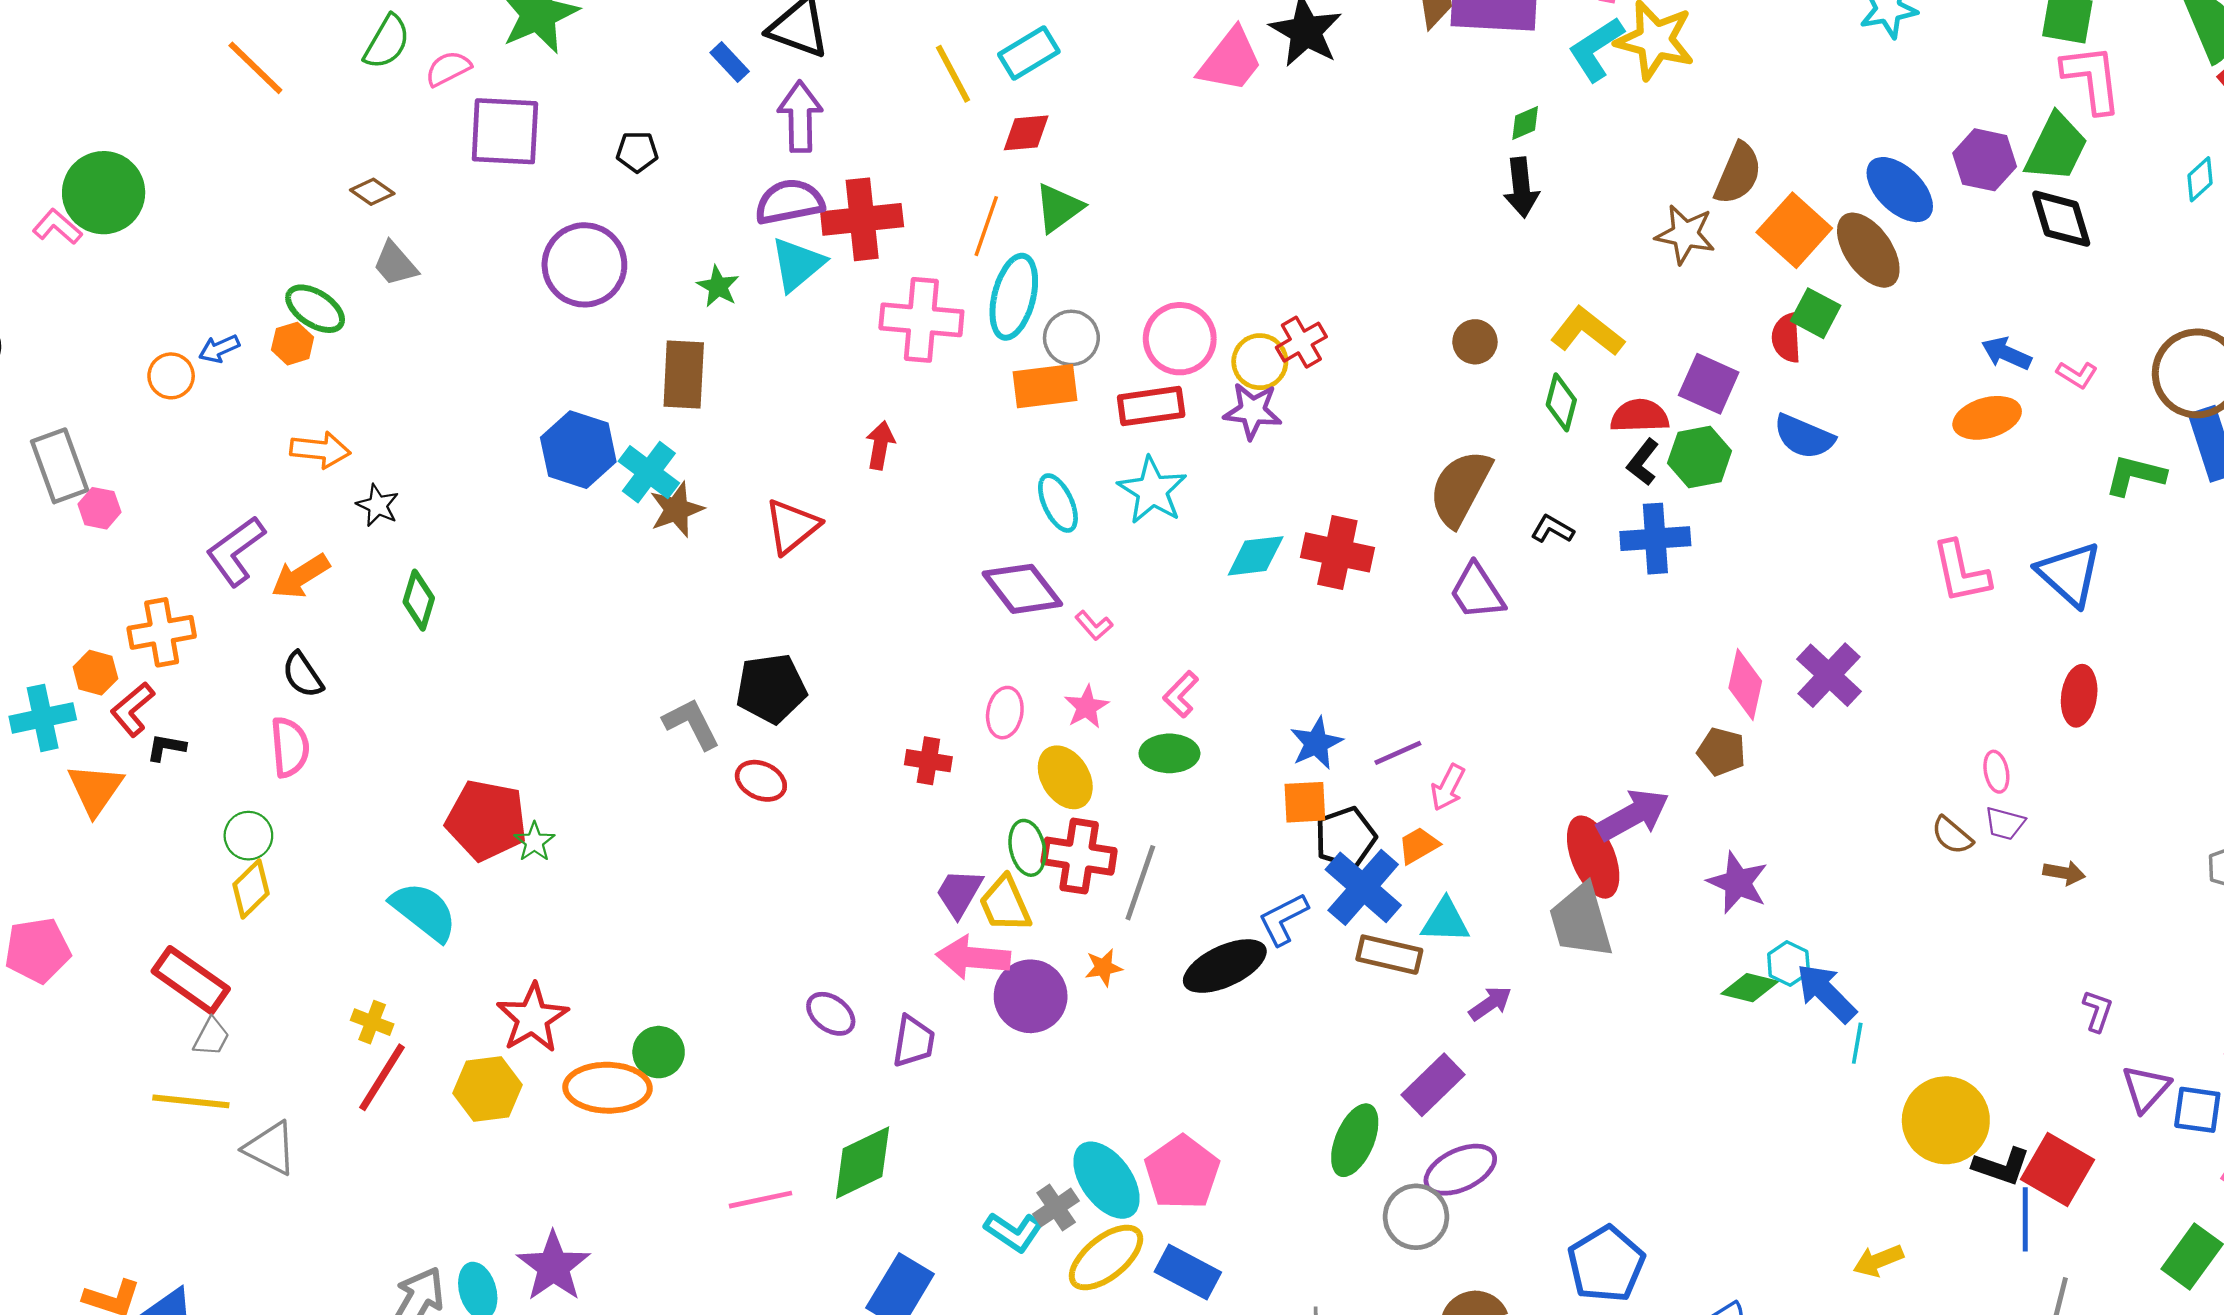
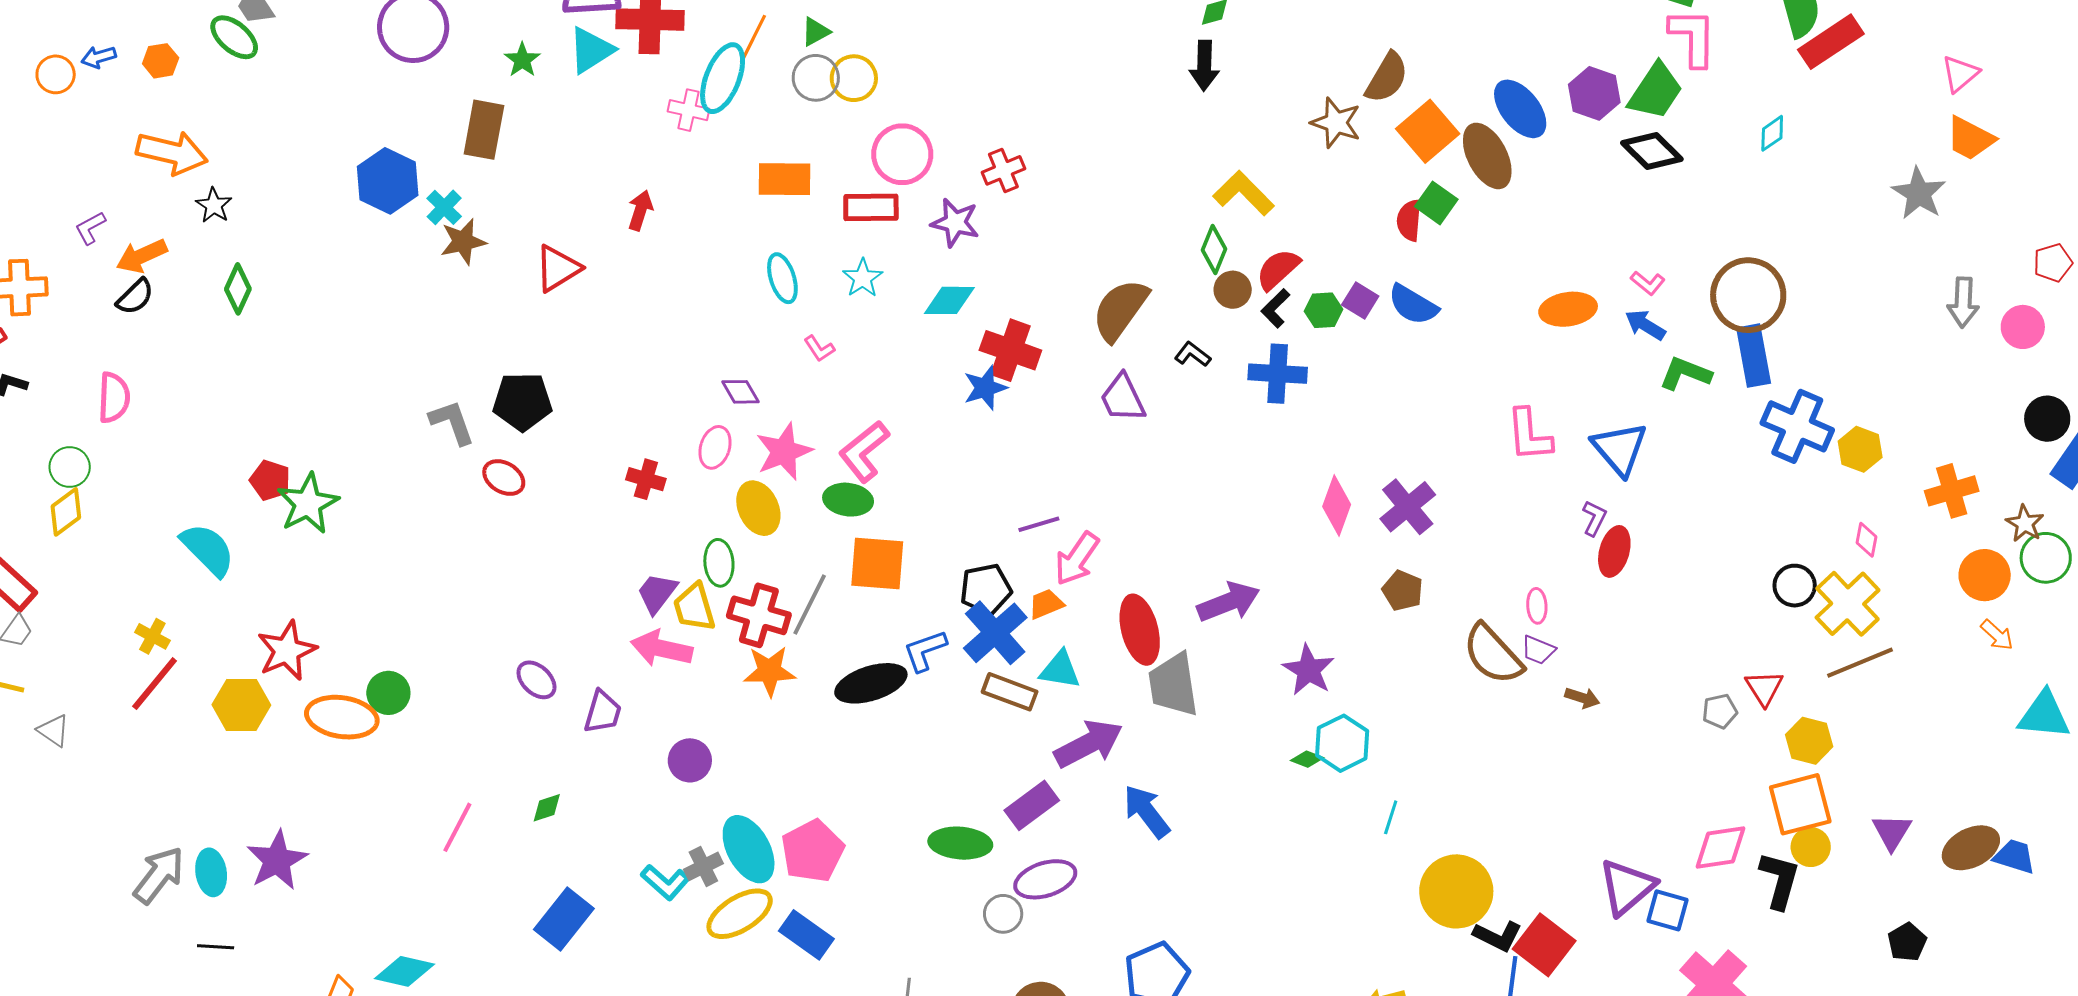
green triangle: (1059, 208) -> (816, 32), size x0.7
black diamond: (2061, 219) -> (1652, 151), turned -36
cyan ellipse: (1014, 297) -> (723, 78), moved
green ellipse: (315, 309) -> (234, 37), moved
pink cross: (921, 320) -> (689, 110), size x0.6
gray circle: (1071, 338) -> (816, 78), moved
brown circle: (1475, 342) -> (1233, 290), moved
blue arrow: (2006, 353) -> (1645, 325), moved
yellow circle: (1260, 362) -> (854, 78), moved
purple square: (1709, 384) -> (1360, 300), moved, size x0.7
red semicircle: (1640, 416) -> (1278, 269), turned -48
orange arrow: (320, 450) -> (172, 153), size x1.4
green hexagon: (1700, 457) -> (1324, 310), size x0.7
cyan cross: (649, 472) -> (444, 207), size x0.7
cyan star: (1152, 490) -> (863, 278), size x0.7
purple L-shape: (236, 551) -> (90, 228), size x0.6
cyan diamond: (1256, 556) -> (949, 300), moved
purple diamond: (1022, 589) -> (740, 392), moved, size x0.6
pink L-shape: (1094, 625) -> (819, 349), moved
black semicircle: (303, 675) -> (135, 297), moved, turned -108
pink L-shape: (1181, 694) -> (864, 451), size x1.6
pink star: (1086, 707) -> (784, 452), size x1.5
blue star: (1316, 743) -> (985, 388), moved
brown pentagon: (1721, 752) -> (1403, 591), moved
pink arrow: (1448, 787) -> (1077, 559), size x1.4
orange square: (1305, 802) -> (877, 563), moved, size x1.5
red pentagon: (486, 820) -> (270, 480), size x0.6
brown semicircle: (1952, 835) -> (1493, 654), size x1.8
green star: (534, 842) -> (308, 504), size x1.8
red cross: (1079, 856) -> (759, 615), moved
red ellipse: (1593, 857) -> (1140, 630), moved
cyan hexagon: (1789, 964) -> (1342, 743), size x1.5
orange star: (1104, 967) -> (769, 671), size x1.6
green diamond: (1750, 988) -> (1307, 759), size x0.7
blue arrow: (1826, 993) -> (1147, 811), moved
purple circle: (1031, 996) -> (690, 760), moved, size x0.7
purple arrow: (1490, 1003) -> (1089, 744), size x1.8
purple L-shape: (2098, 1011) -> (1594, 518), moved
purple triangle: (2146, 1088) -> (1627, 887), size x1.4
green ellipse: (1355, 1140) -> (960, 843), turned 64
gray triangle: (270, 1148) -> (53, 731), size x0.7
green diamond: (863, 1163) -> (547, 808), size x0.5
pink line: (760, 1200) -> (457, 827), turned -58
gray circle: (1416, 1217) -> (1003, 914), size x0.7

